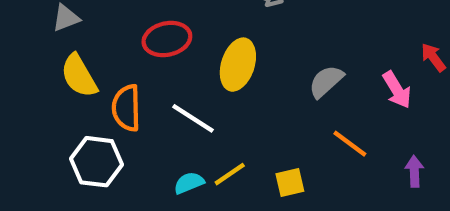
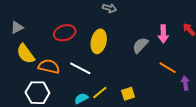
pink arrow: (397, 90) -> (163, 34), moved, turned 36
orange semicircle: (126, 108) -> (49, 66), turned 110
orange line: (350, 144) -> (168, 68), moved

